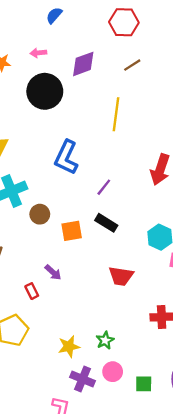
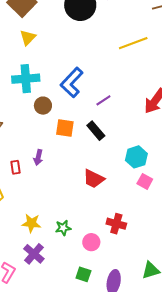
yellow line: (116, 114) -> (133, 43), turned 44
blue L-shape: (66, 157) -> (72, 83), moved
purple arrow: (53, 272) -> (38, 157), turned 42
pink circle: (113, 372) -> (91, 242), moved

